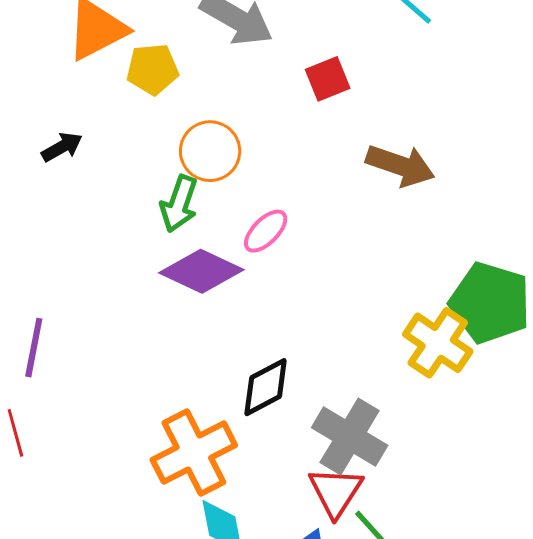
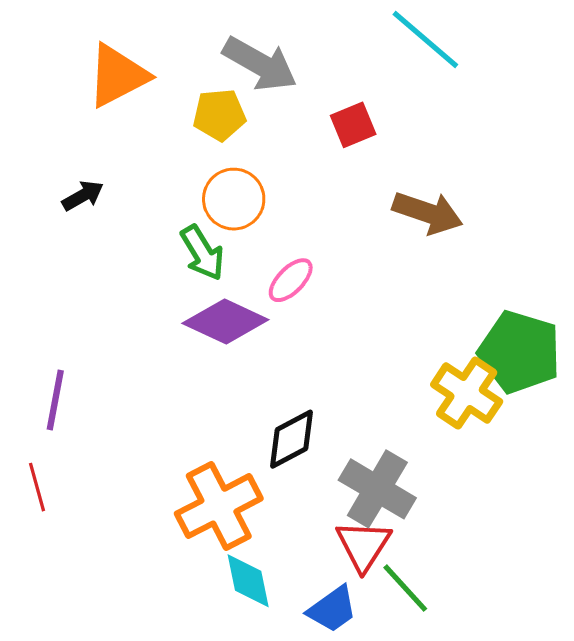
yellow pentagon: (152, 69) -> (219, 115), moved
green arrow: (179, 204) -> (202, 253), turned -50

